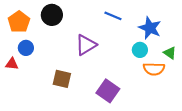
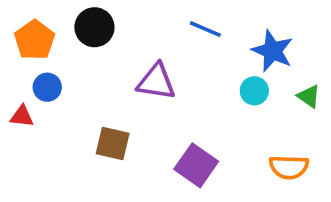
purple triangle: (86, 45) -> (156, 82), turned 40
orange semicircle: (154, 69) -> (289, 167), moved

